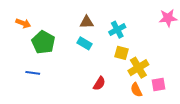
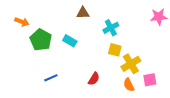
brown triangle: (87, 22) -> (83, 13), moved
cyan rectangle: (85, 43) -> (70, 41), moved
blue line: (33, 73) -> (51, 78), moved, turned -32

